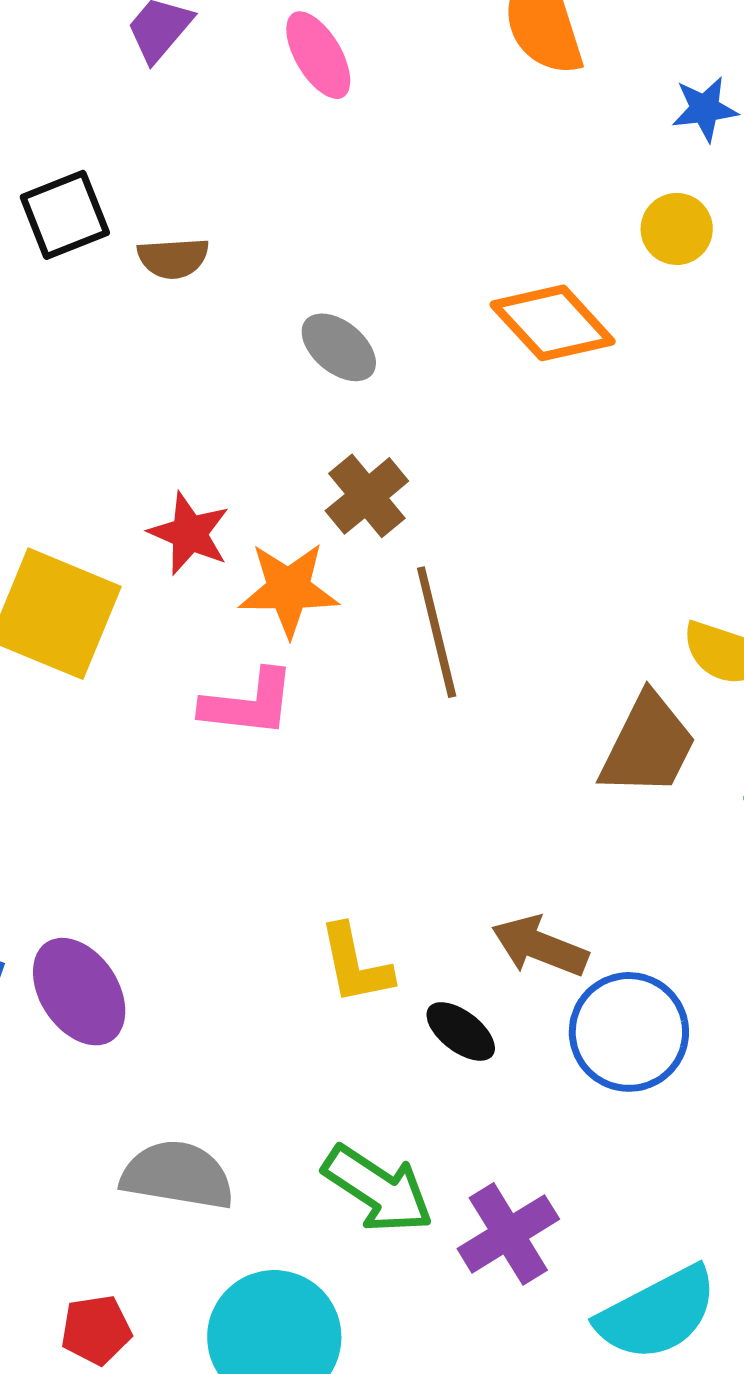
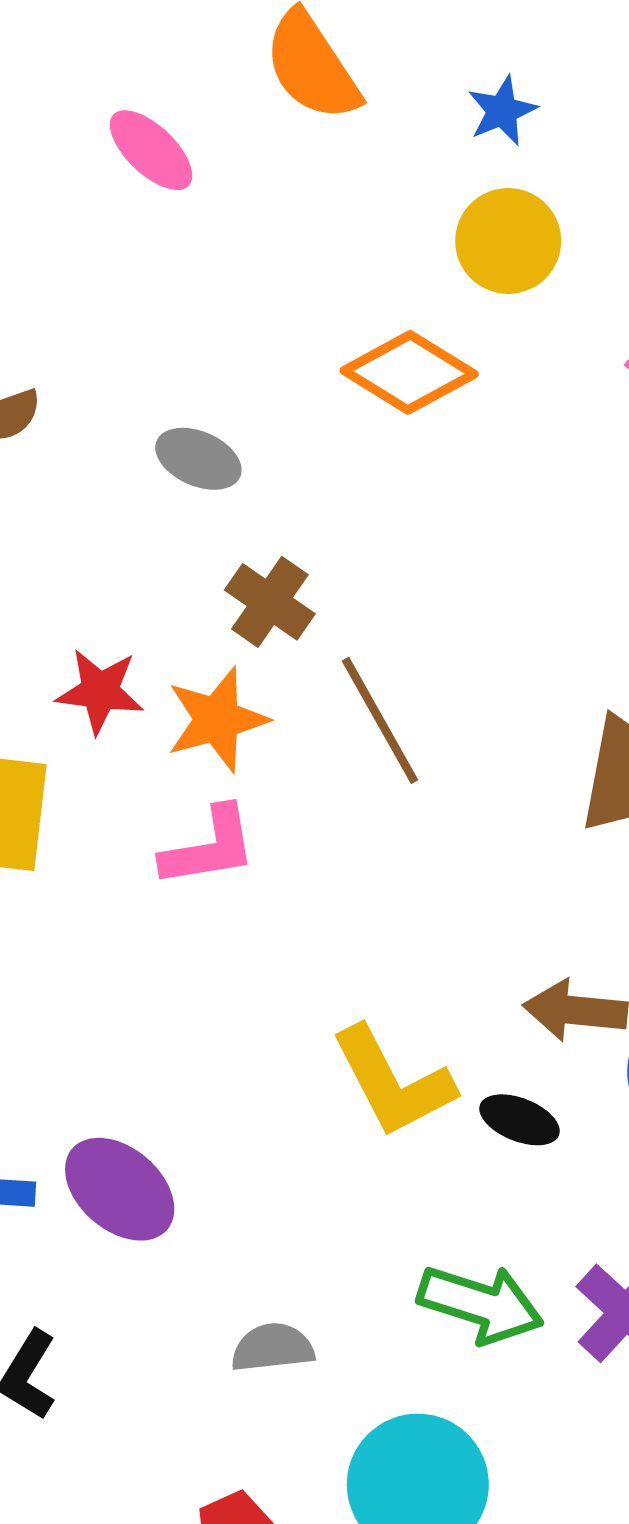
pink ellipse: (318, 55) -> (151, 150), moved
yellow circle: (677, 229) -> (508, 241), size x1.4
yellow L-shape: (355, 964) -> (393, 1082), size x1.4
gray semicircle: (177, 1175) -> (273, 1348), size x0.7

